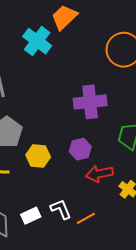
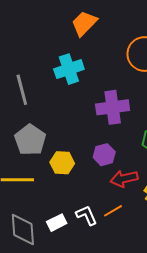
cyan cross: (37, 41) -> (69, 69), moved, turned 36
orange line: (86, 218) -> (113, 211), moved

